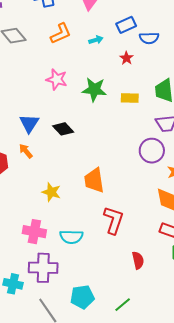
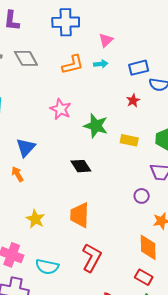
cyan arrow: (96, 40) -> (101, 64), moved
black diamond: (63, 129) -> (81, 166), moved
purple circle: (152, 151) -> (142, 196), size x0.6

